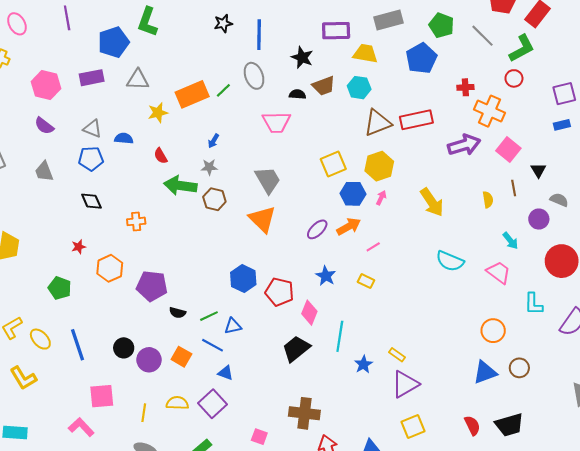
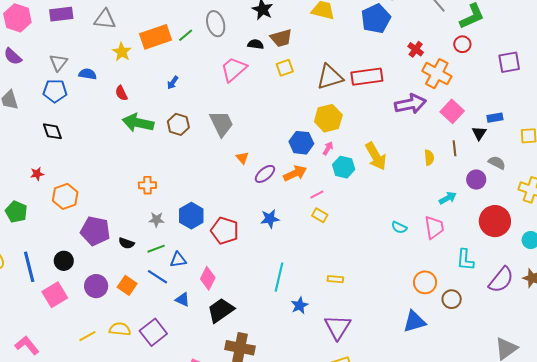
red cross: (465, 87) -> (416, 49), turned 35
cyan hexagon: (359, 88) -> (344, 167), moved
yellow star: (158, 113) -> (122, 52), turned -30
pink trapezoid: (276, 122) -> (234, 69), turned 136
blue rectangle: (562, 125) -> (495, 118), moved
gray triangle: (92, 129) -> (58, 62), turned 42
yellow square: (333, 164) -> (285, 68), moved, size x0.7
gray star: (209, 167) -> (157, 220), moved
brown hexagon: (214, 199) -> (178, 124), moved
orange triangle: (262, 219) -> (242, 158), moved, size x0.5
orange cross: (136, 221) -> (147, 185), moved
cyan arrow: (510, 241) -> (448, 198), turned -84
cyan semicircle: (450, 261) -> (399, 227), moved, size x0.6
pink trapezoid: (499, 272) -> (434, 227), turned 40
blue star: (326, 276) -> (270, 219), turned 30
yellow rectangle: (366, 281) -> (320, 215), moved
purple pentagon: (152, 286) -> (95, 231), moved
pink diamond: (309, 313) -> (208, 278), moved
black circle: (124, 348) -> (64, 261), moved
black trapezoid: (296, 349) -> (221, 310), moved
yellow rectangle: (397, 355) -> (335, 279), moved, turned -35
brown circle: (519, 368) -> (452, 299), moved
blue triangle: (226, 373) -> (183, 300), moved
purple triangle: (405, 384) -> (338, 327), turned -32
pink square: (102, 396) -> (55, 295), moved, turned -30
yellow line: (144, 413) -> (87, 336), turned 48

